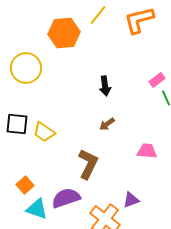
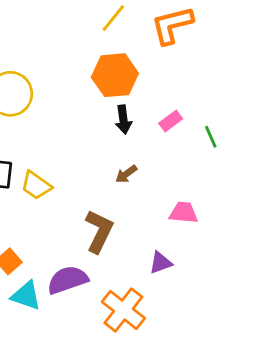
orange hexagon: (64, 33) -> (115, 75), moved
pink rectangle: (157, 80) -> (171, 121), moved
purple triangle: (131, 200) -> (161, 263), moved

